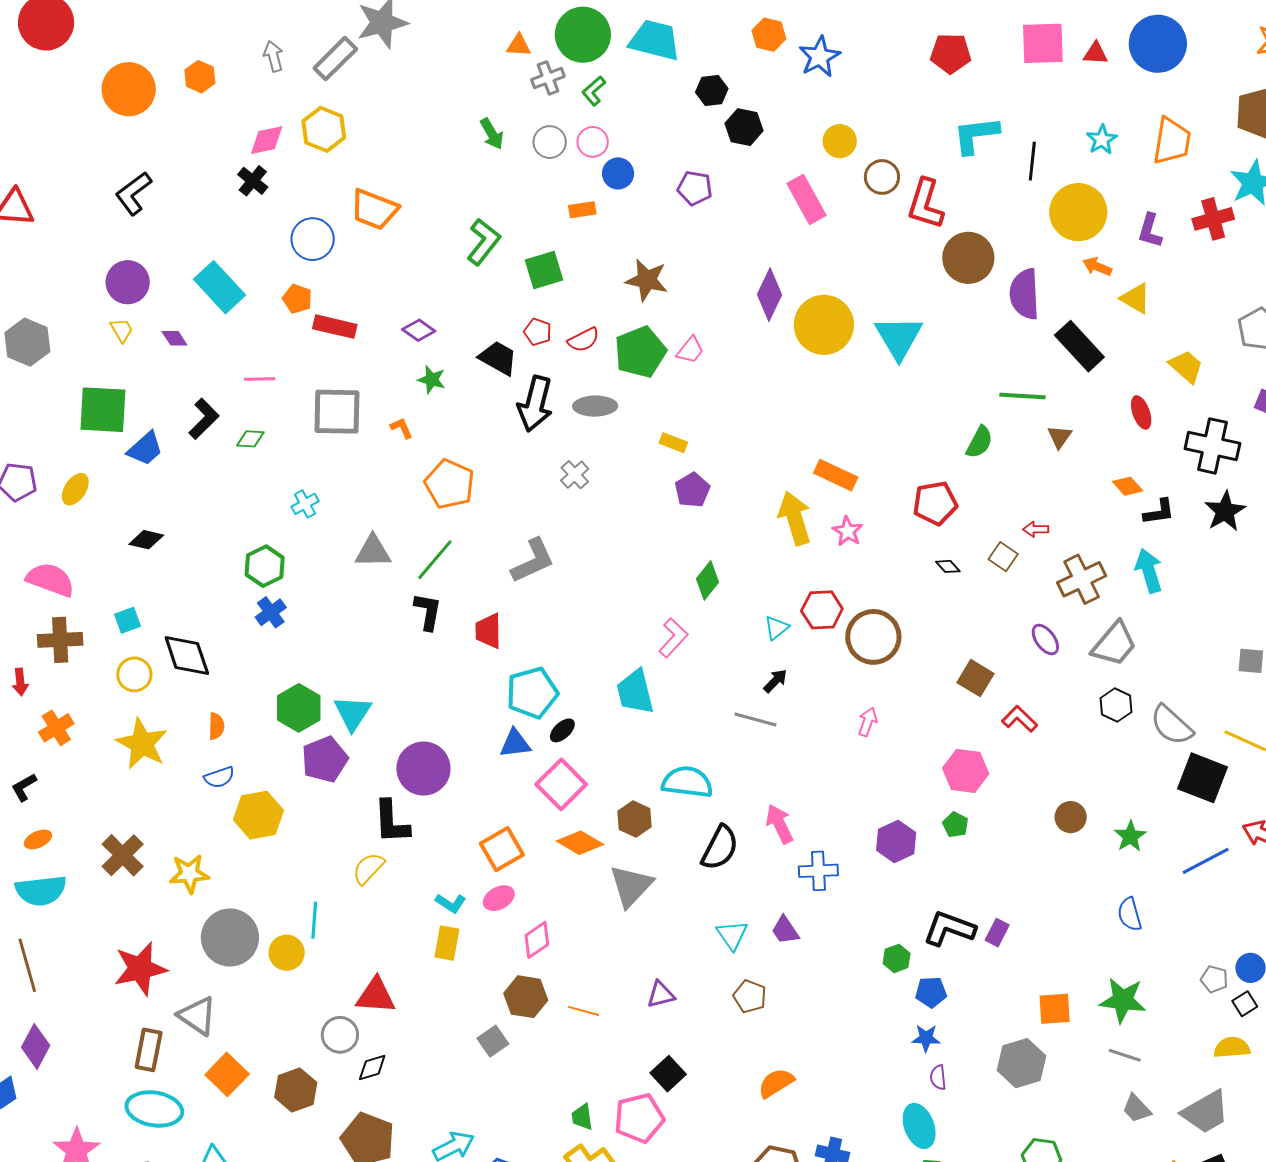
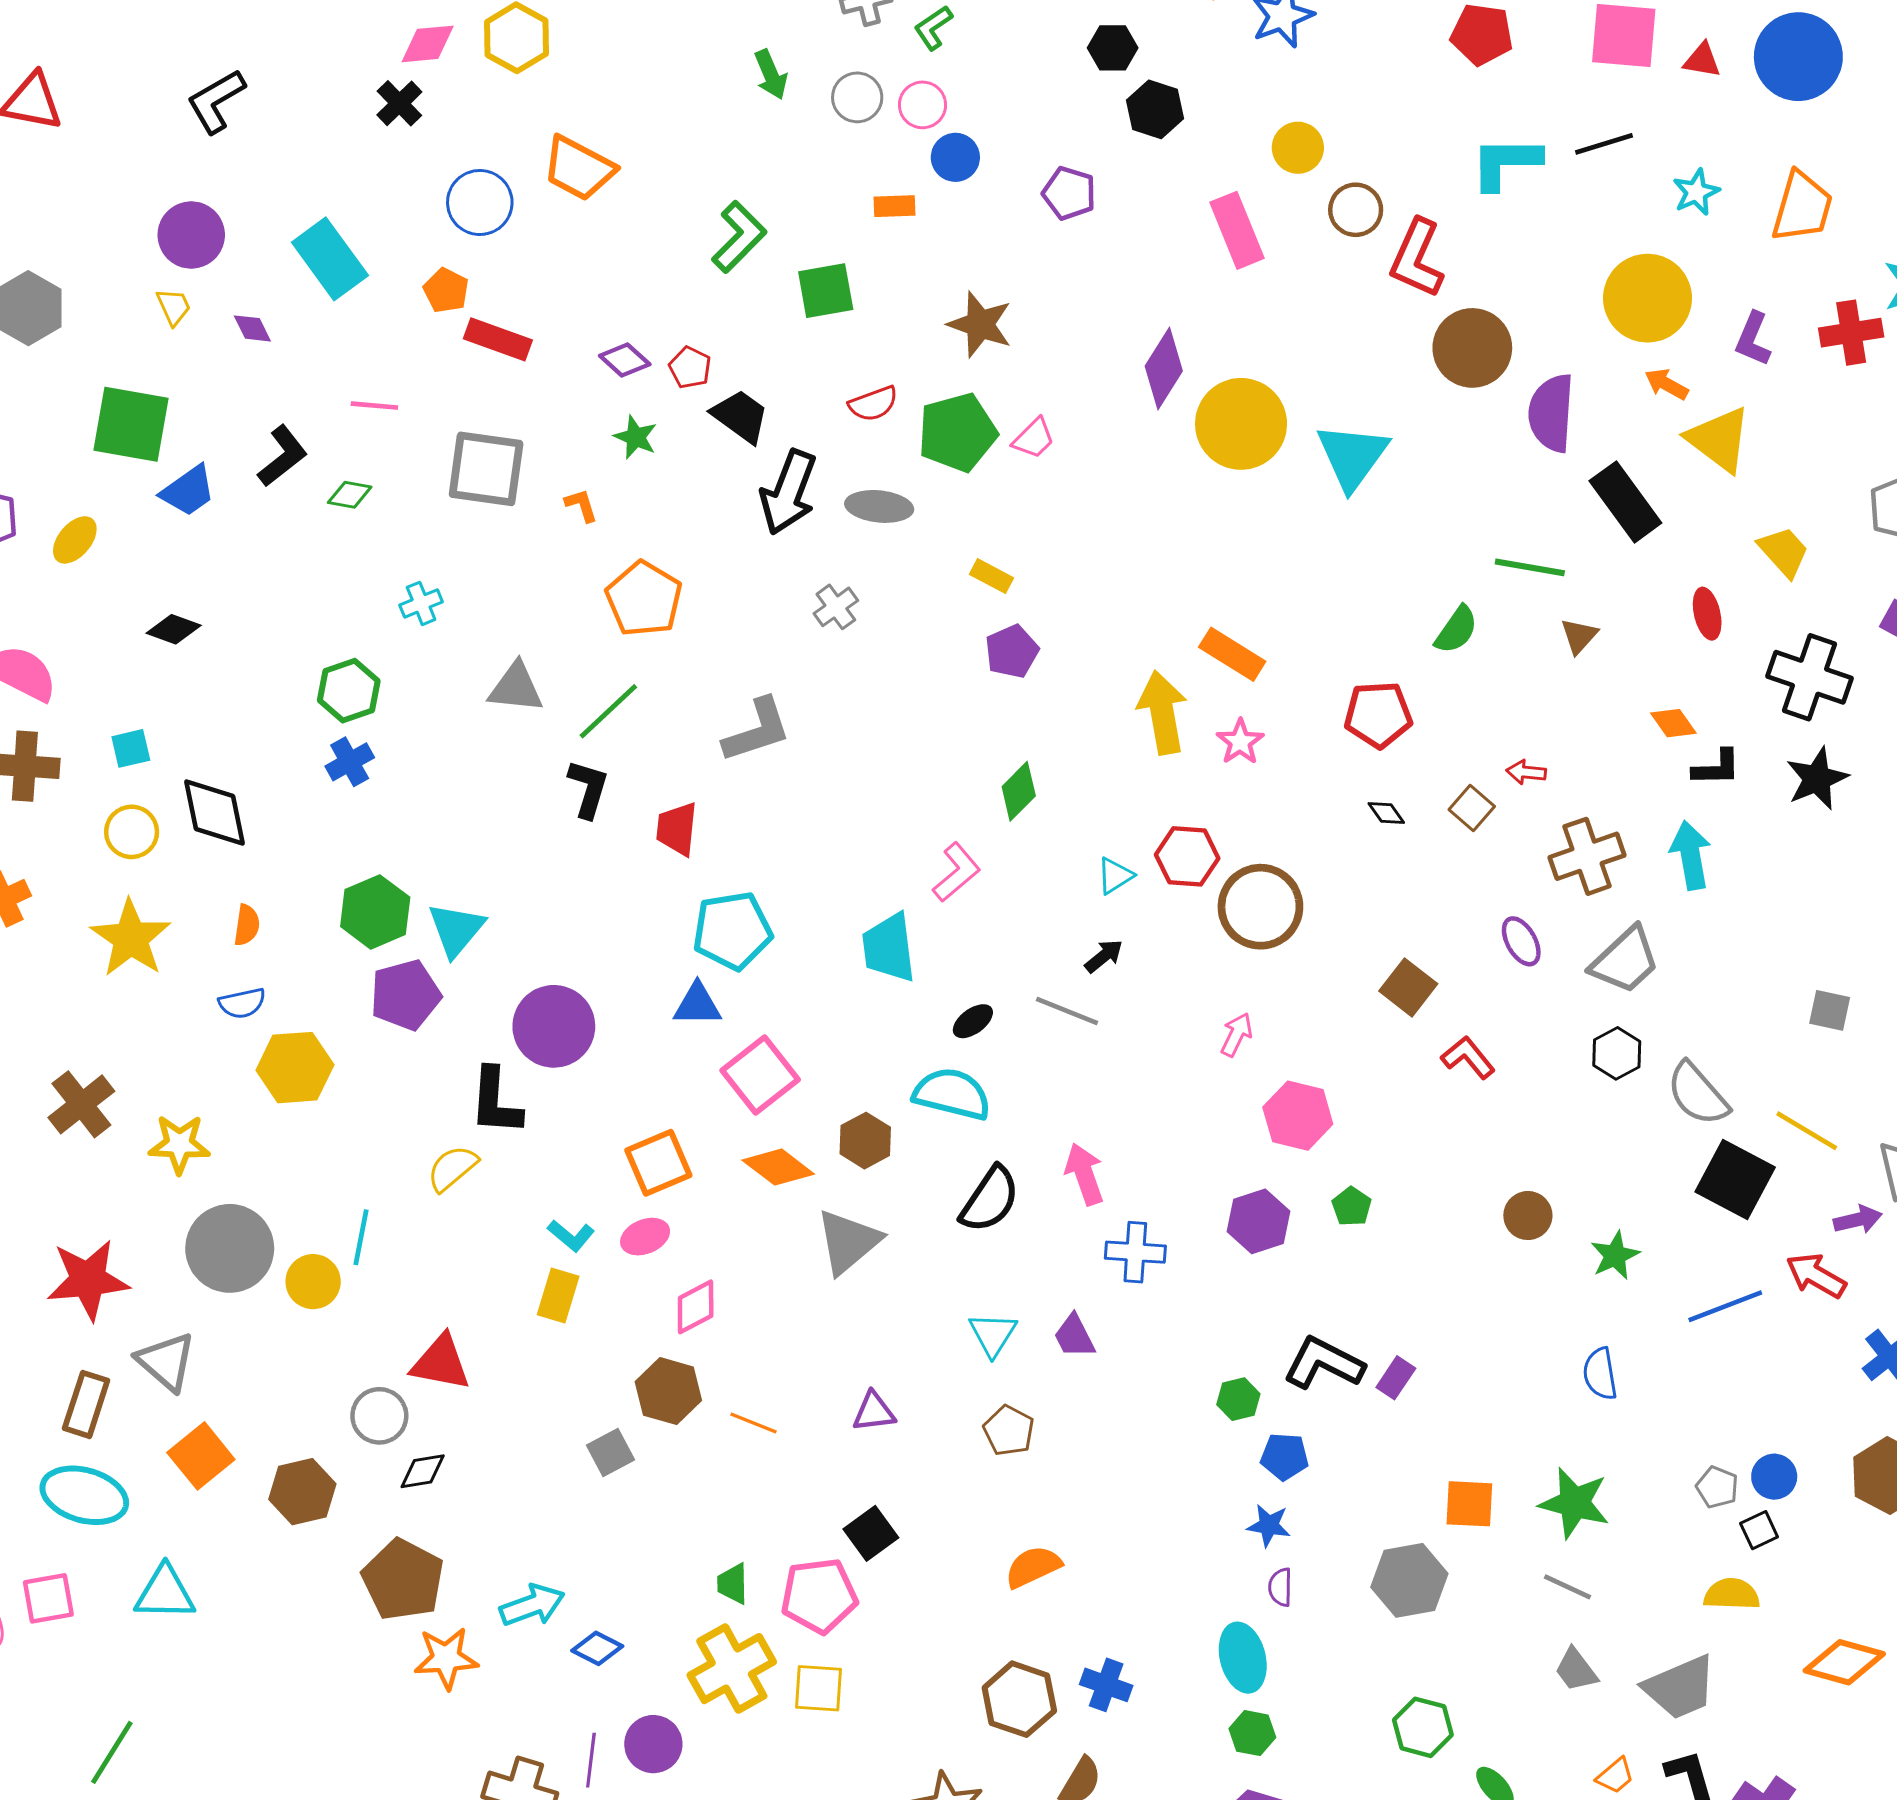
black line: (1032, 161) -> (1604, 144), moved, turned 60
yellow triangle: (1135, 298) -> (1719, 439), size x1.4
red pentagon: (538, 332) -> (690, 368), moved
black ellipse: (562, 730) -> (973, 1021), moved
pink hexagon: (966, 771) -> (1298, 1116), moved

